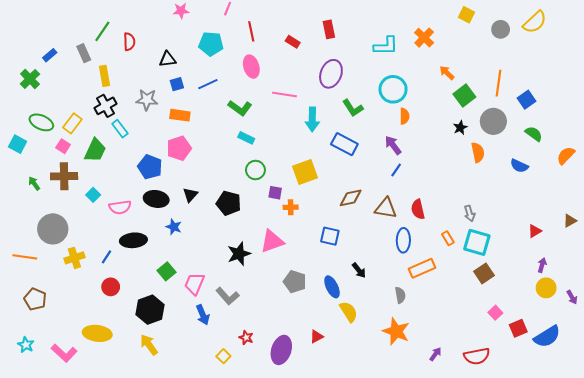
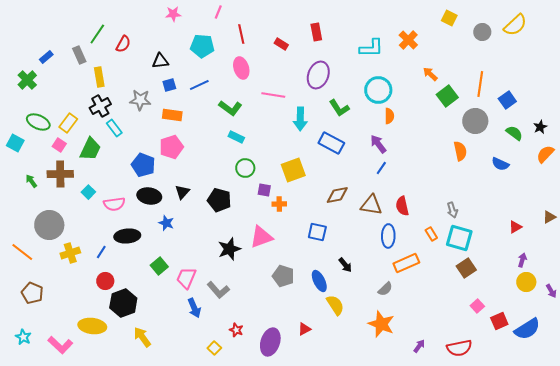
red semicircle: (129, 42) -> (123, 44), turned 30
black star: (460, 128) -> (540, 127), moved
orange line: (25, 257) -> (22, 252), turned 30
gray semicircle: (400, 295) -> (385, 289), turned 56
black hexagon: (150, 310) -> (123, 303), moved

